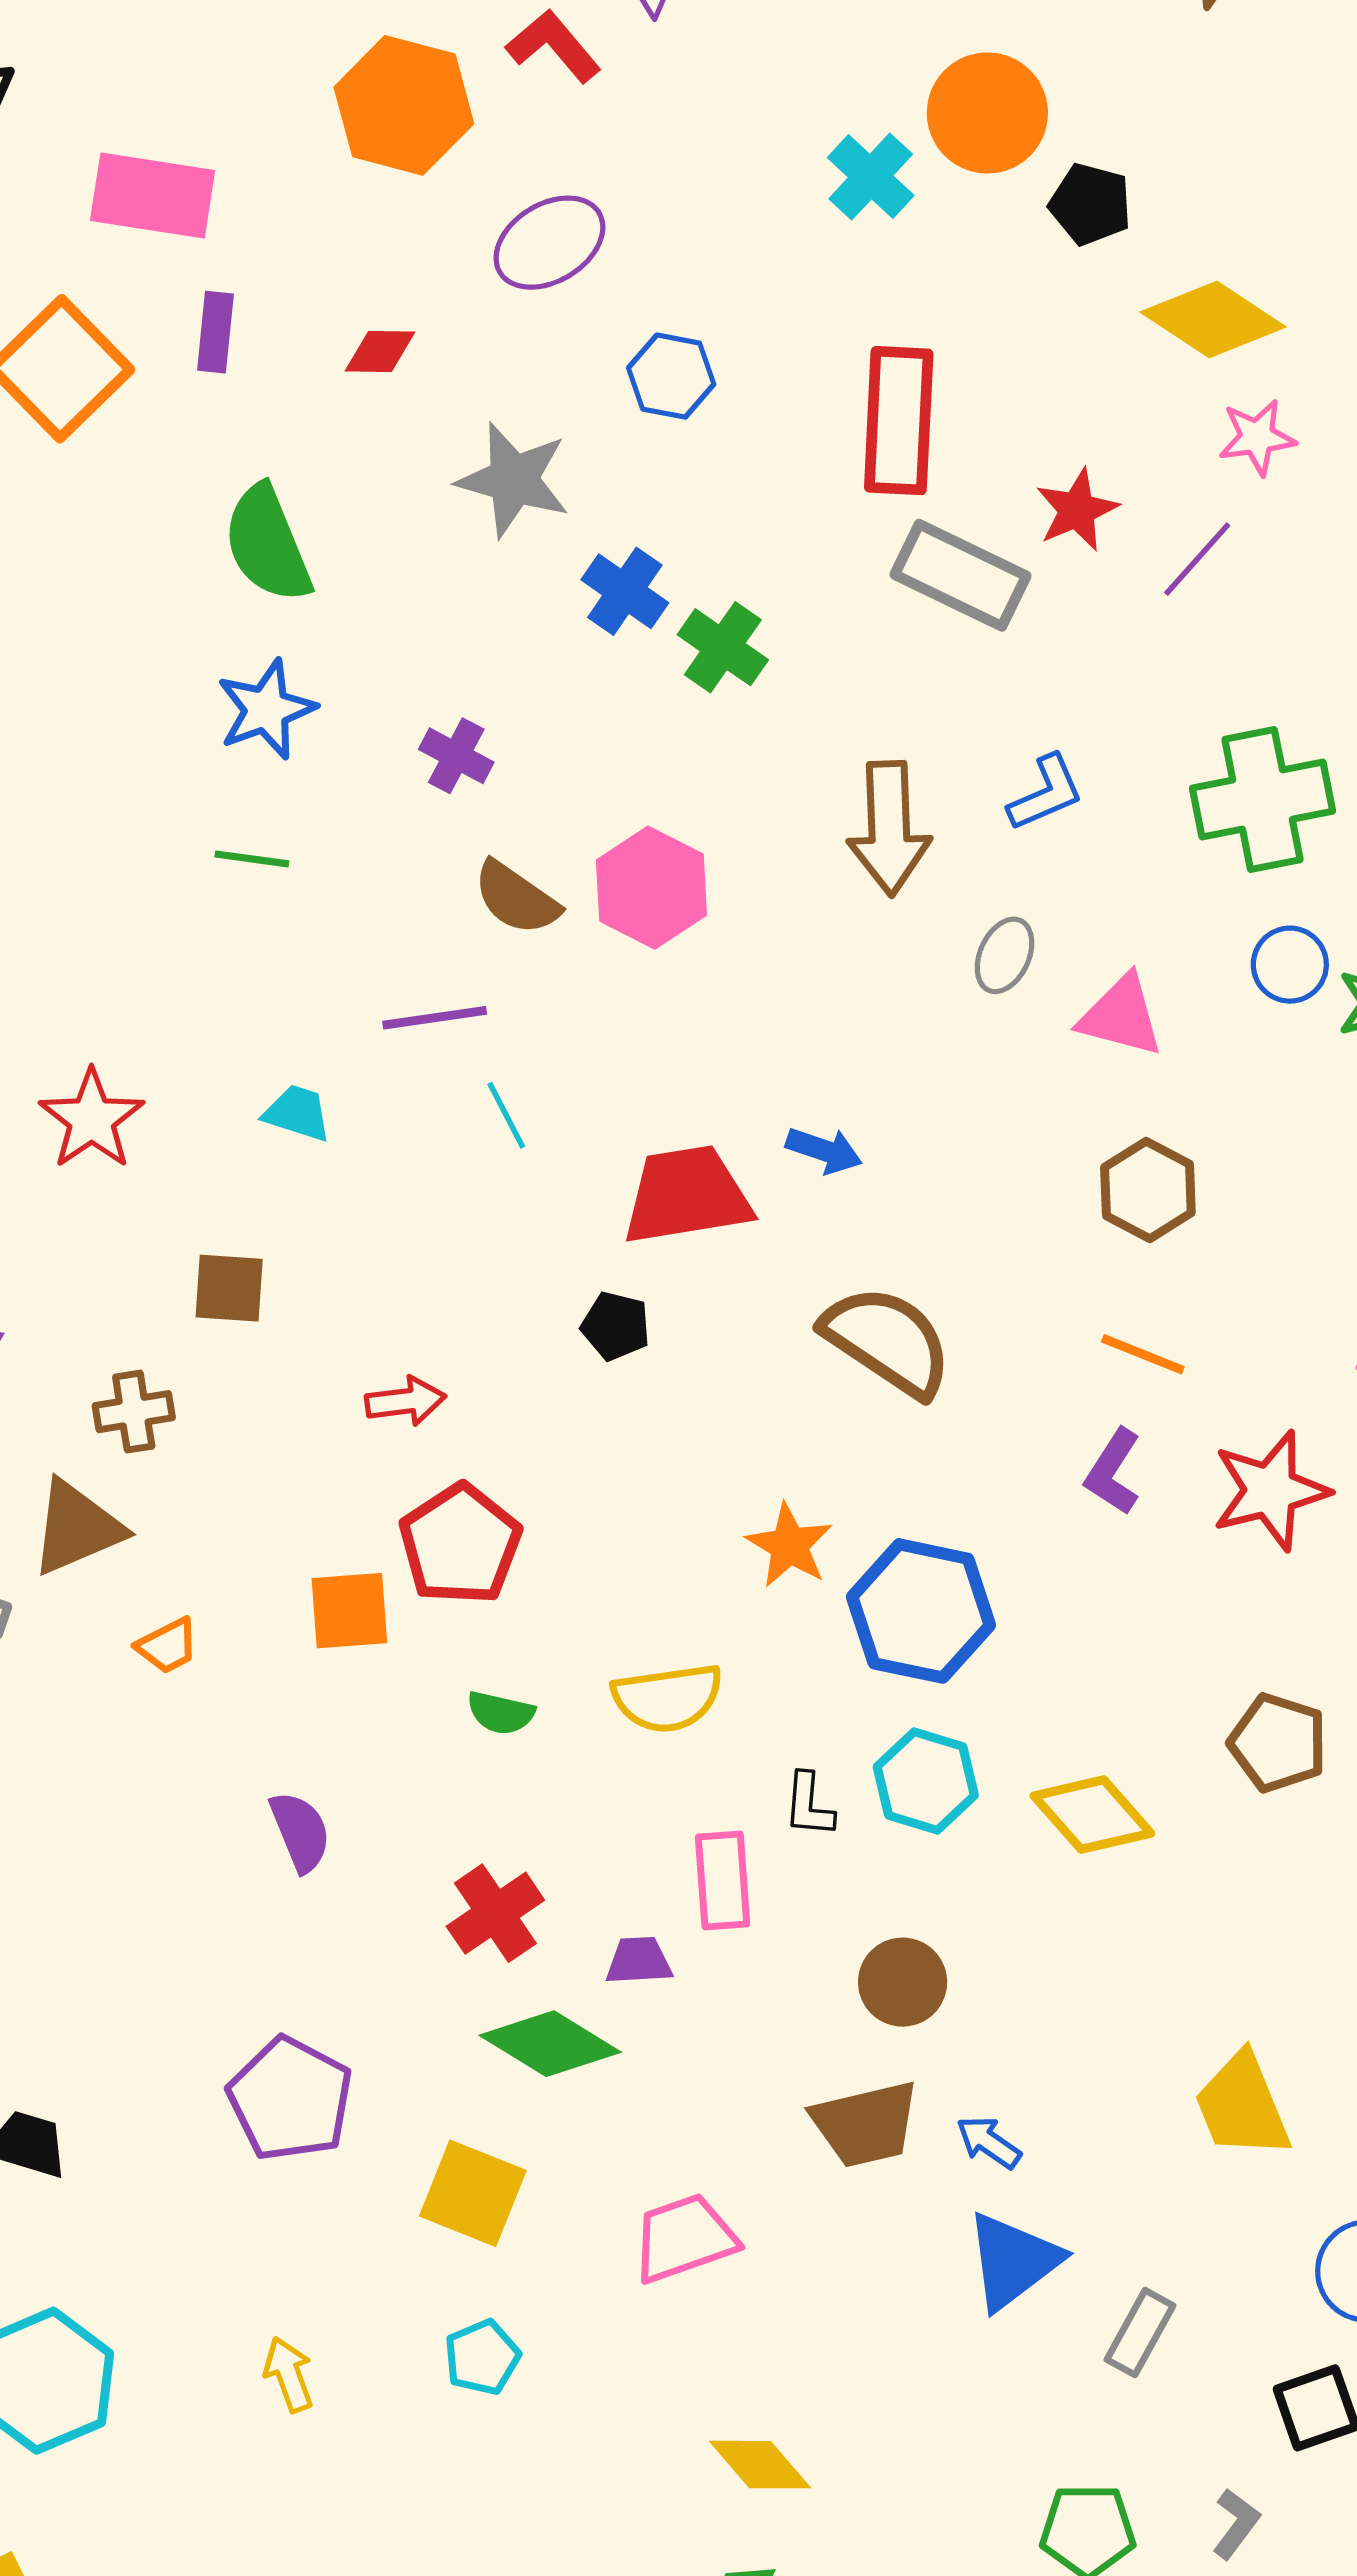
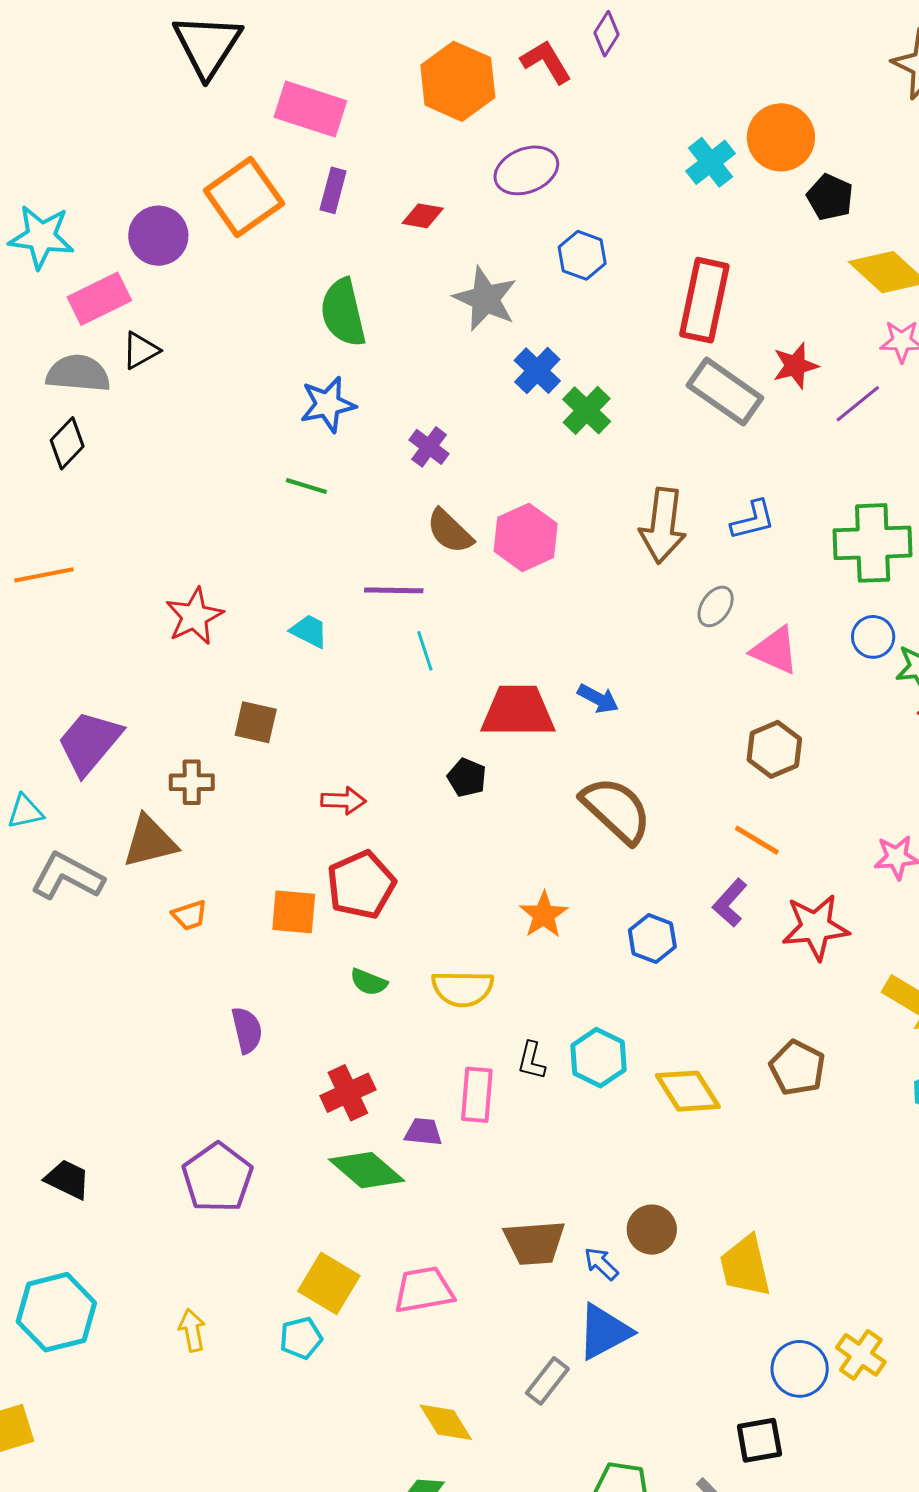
blue hexagon: (921, 1611) -> (652, 938), moved, size x0.6
brown circle: (903, 1982) -> (652, 1230), moved
yellow square: (473, 2193) -> (329, 1283), moved
gray rectangle: (1140, 2333) -> (547, 1381), moved

